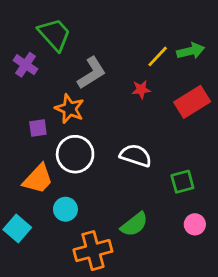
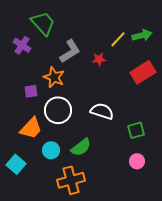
red star: (141, 89) -> (99, 59), moved
green semicircle: (134, 224) -> (81, 147), moved
pink circle: (195, 224) -> (137, 161), moved

